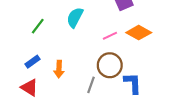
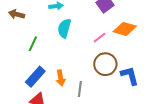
blue rectangle: (33, 62) -> (35, 77), size x1.5
gray line: (91, 85) -> (80, 89), moved

